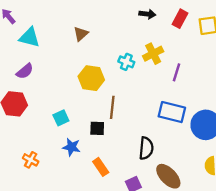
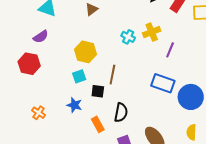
yellow hexagon: (91, 78) -> (85, 52), moved
cyan square: (61, 118) -> (79, 76), moved
black semicircle: (146, 148) -> (121, 112), moved

